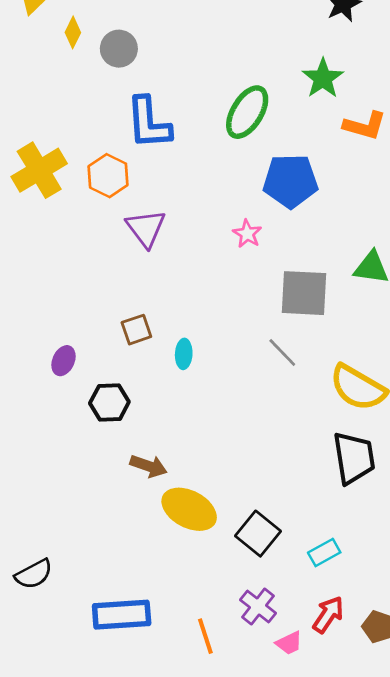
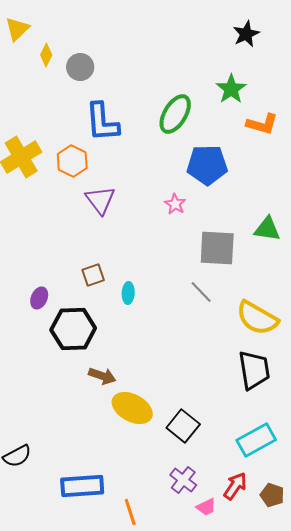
black hexagon: (109, 403) -> (73, 329), size x1.5
cyan rectangle: (324, 552) -> (256, 440), moved, size x1.6
orange line: (205, 636) -> (130, 512), moved

